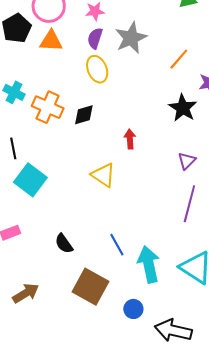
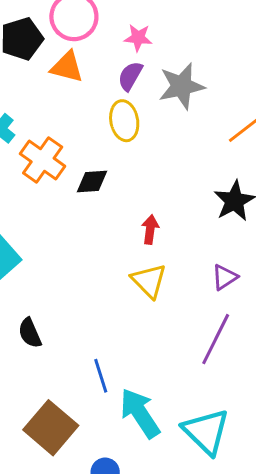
yellow triangle: (103, 175) -> (149, 281), moved
black semicircle: (64, 244) -> (30, 333), moved
cyan arrow: (149, 264) -> (140, 413), turned -33

